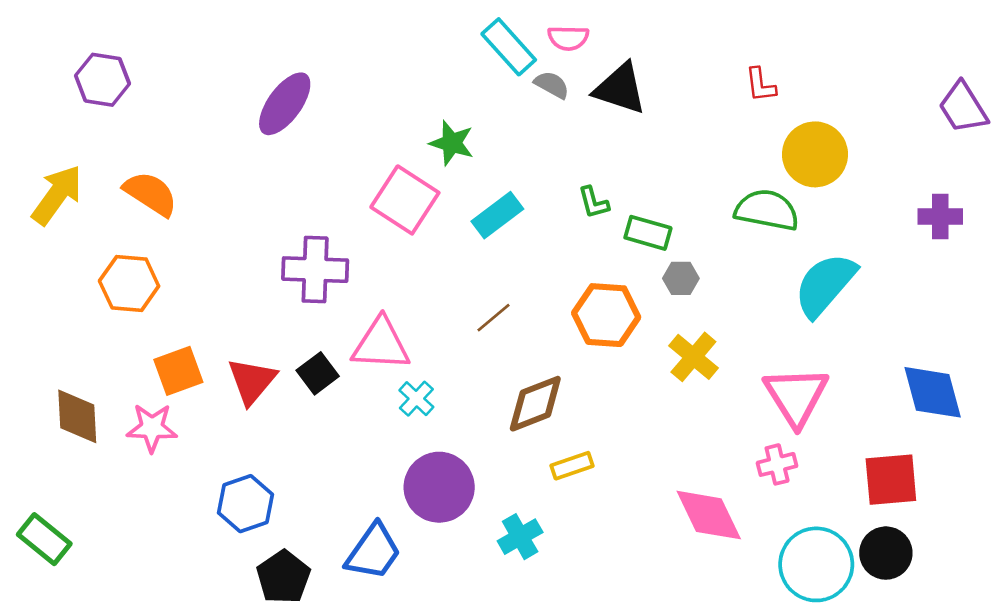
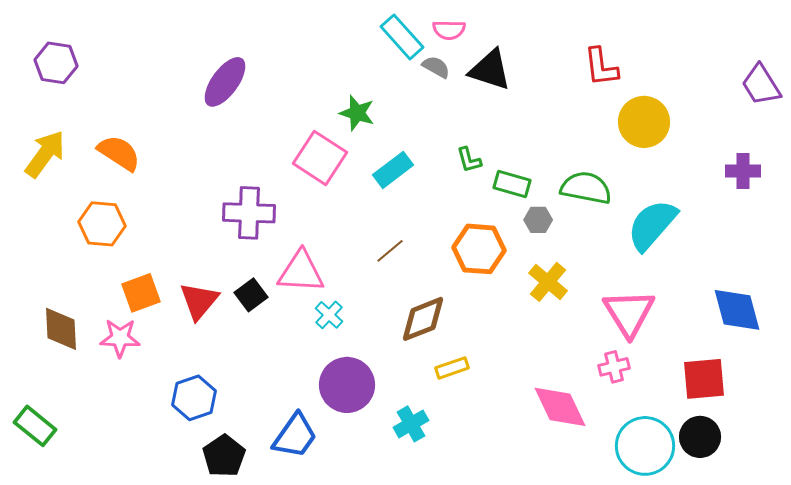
purple hexagon: (103, 80) -> (56, 63), moved
red L-shape: (761, 85) -> (601, 67), size x1.4
green semicircle: (767, 210) -> (586, 188), moved

